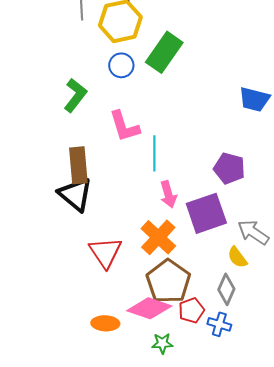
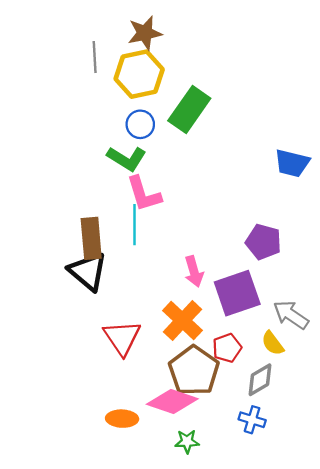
green L-shape: (75, 95) -> (127, 159), moved, turned 84
cyan line: (154, 153) -> (135, 225), moved
gray diamond: (226, 289) -> (260, 380), turned 36
red pentagon: (191, 310) -> (227, 348), moved

